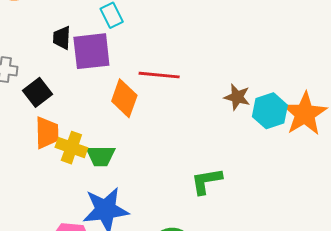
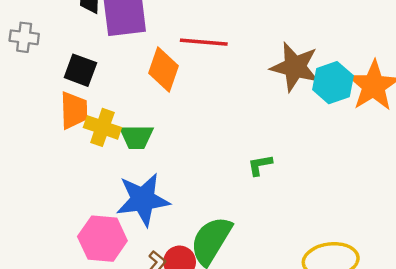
black square: (37, 92) -> (80, 70), moved, turned -32
brown star: (237, 97) -> (295, 67), size x1.6
green L-shape: (206, 181) -> (260, 165), size x0.7

